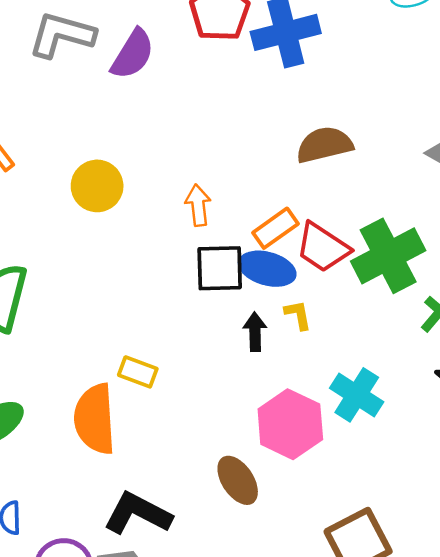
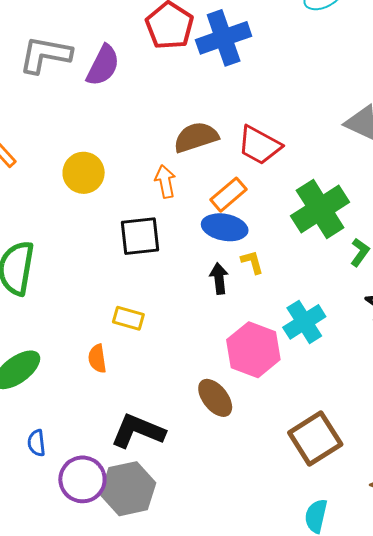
brown semicircle: (324, 145) -> (196, 137), moved
red trapezoid: (323, 247) -> (259, 145), moved
black square: (220, 268) -> (140, 236), moved
cyan cross: (357, 395) -> (304, 322), turned 30
orange semicircle: (95, 419) -> (97, 359), size x0.5

